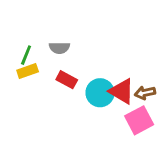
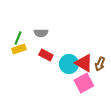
brown arrow: (145, 93) -> (100, 64), turned -56
pink square: (139, 120) -> (84, 83), moved

